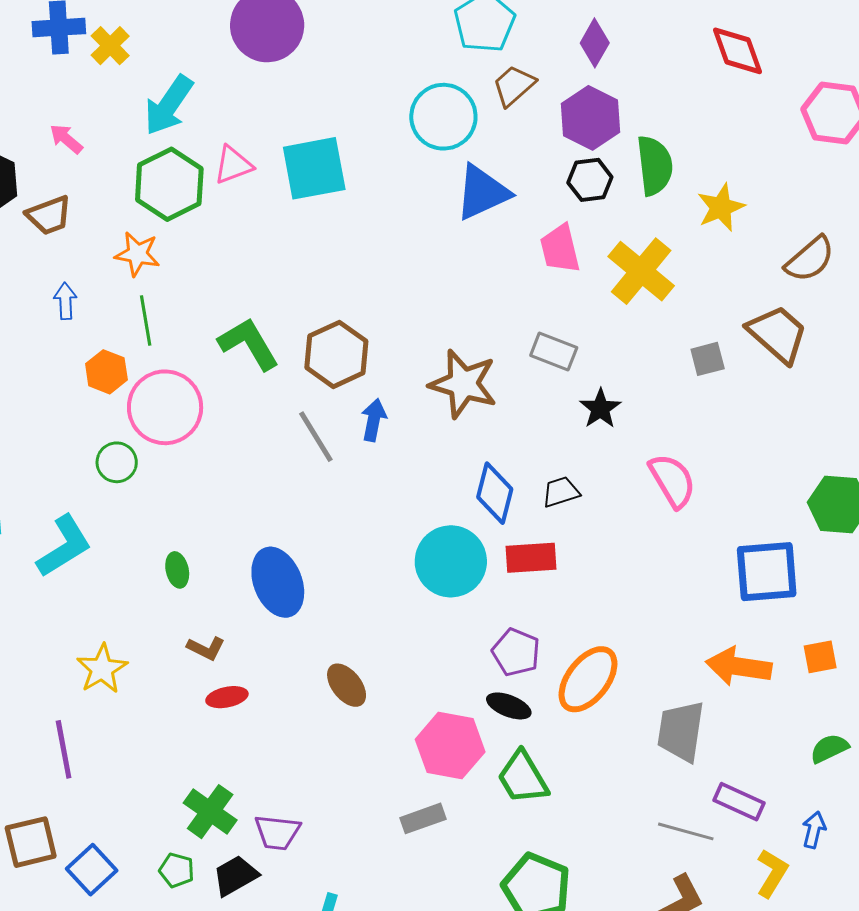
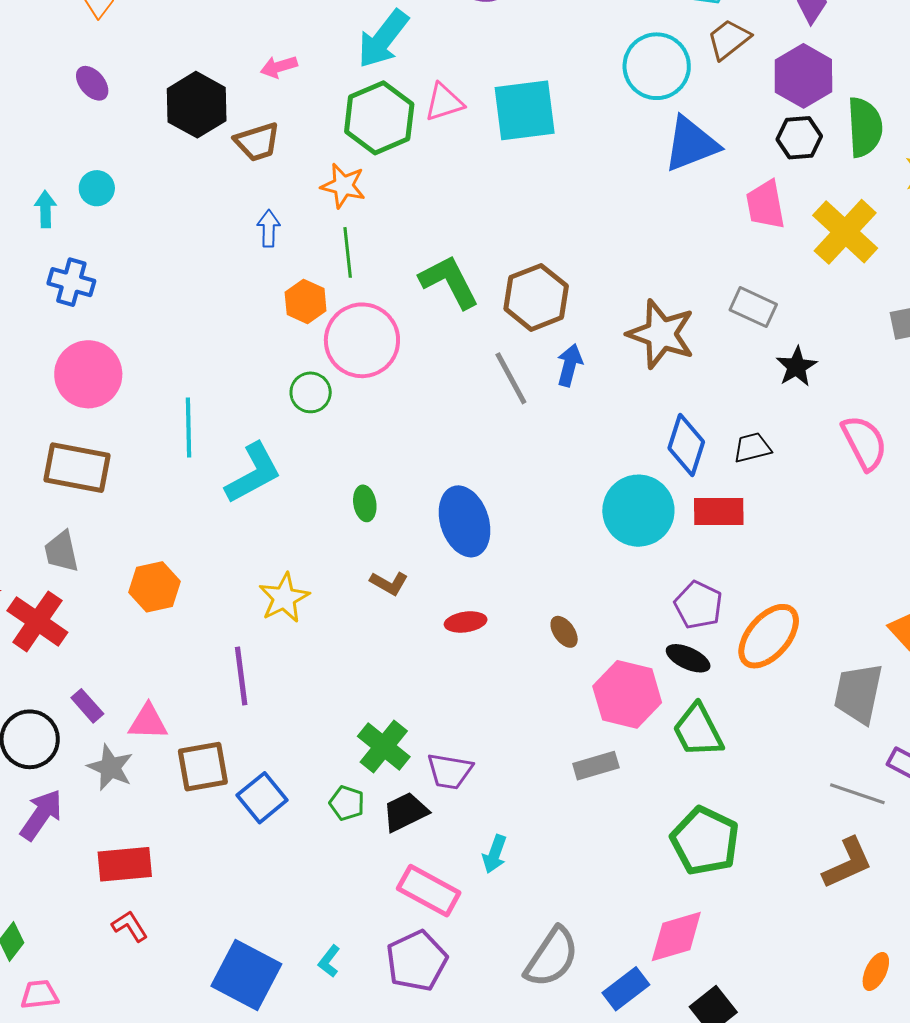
pink arrow: (66, 139) -> (279, 67), turned -60
brown ellipse: (347, 685) -> (564, 632), moved, size x0.7
red ellipse: (227, 697) -> (466, 622), moved

